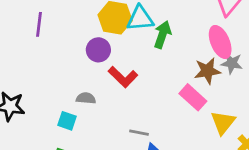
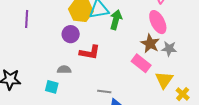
gray star: (232, 63) -> (169, 49), moved
brown star: (207, 71) -> (150, 44), turned -30
red L-shape: (123, 77) -> (90, 52), turned -30

